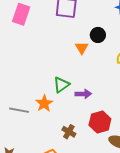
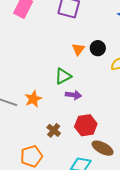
black circle: (98, 35) -> (98, 48), moved
green triangle: (61, 85) -> (63, 76), moved

